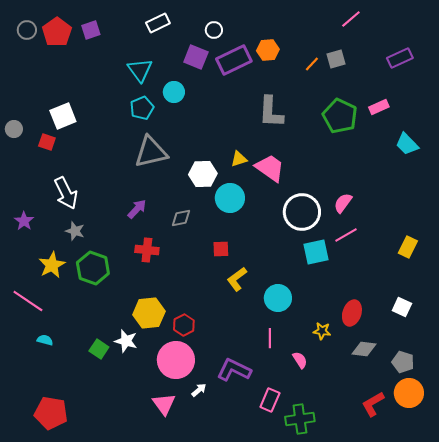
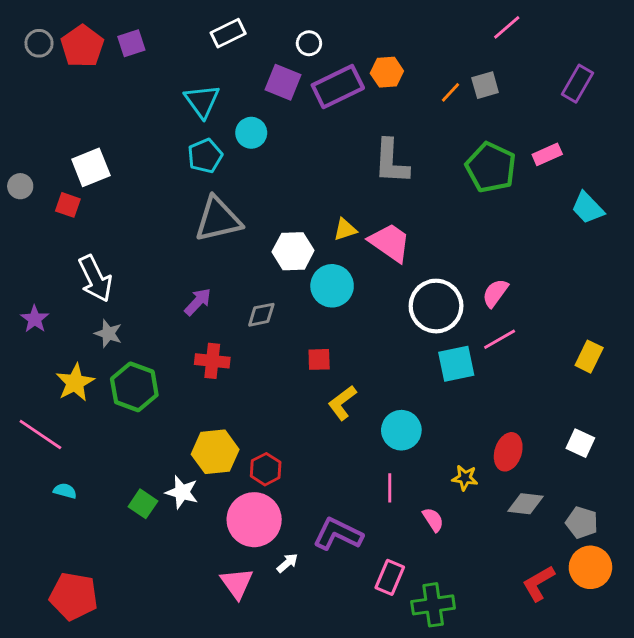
purple rectangle: (400, 58) -> (577, 84), turned -35

